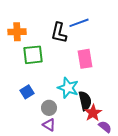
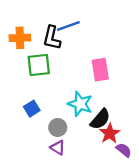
blue line: (79, 23) -> (68, 26), moved
black L-shape: (59, 33) -> (52, 38), moved
black semicircle: (85, 101) -> (100, 119), turned 54

